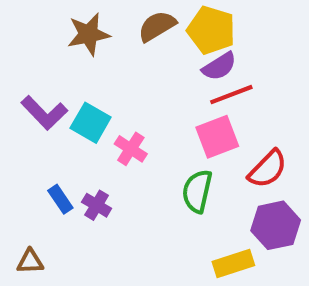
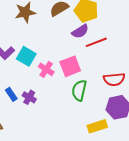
purple semicircle: (219, 66) -> (80, 31), moved
pink square: (217, 137) -> (70, 66), moved
red semicircle: (268, 169) -> (114, 79), turned 40

